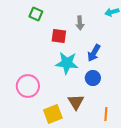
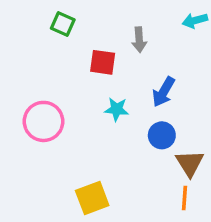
cyan star: (67, 63) -> (117, 109), size x0.6
pink circle: (28, 86) -> (44, 121), moved
brown triangle: (76, 102) -> (190, 163), moved

